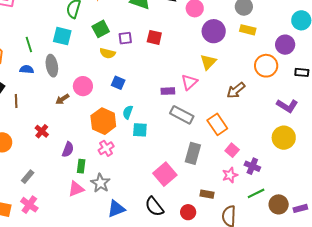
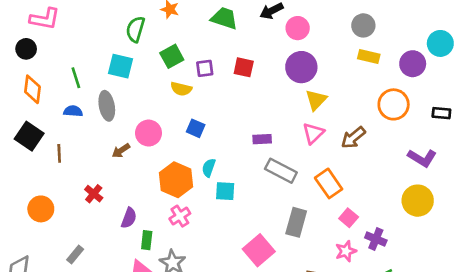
purple circle: (214, 31) -> (301, 67), moved
purple circle: (285, 45) -> (413, 64), moved
pink triangle: (189, 82) -> (313, 133), moved

